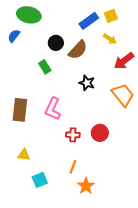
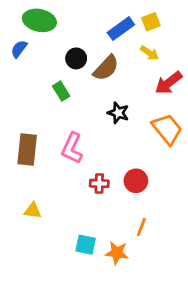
orange line: (73, 167) -> (141, 227), moved
cyan square: (40, 180) -> (86, 245), moved, turned 35
orange star: (86, 186) -> (117, 253), turned -30

